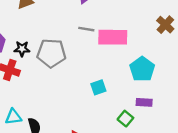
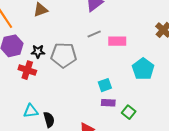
gray line: (86, 29) -> (94, 34), turned -32
pink rectangle: (113, 37) -> (117, 41), size x0.7
purple rectangle: (144, 102) -> (108, 103), moved

